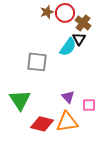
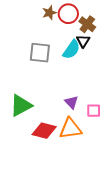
gray square: (37, 62) -> (40, 53), moved
green triangle: (20, 100) -> (21, 105), turned 35

